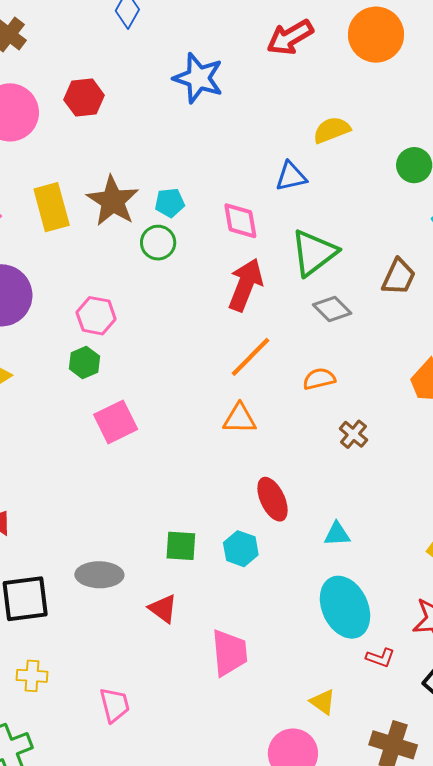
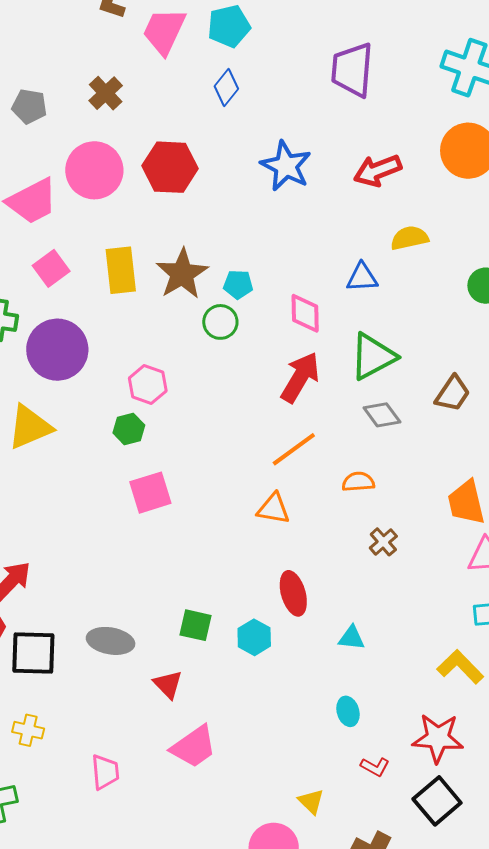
red arrow: (290, 37) -> (377, 171), moved
red hexagon: (84, 98) -> (170, 167), size x1.4
cyan ellipse: (345, 607) -> (348, 711), size x0.5
pink trapezoid: (229, 653) -> (194, 747), moved, turned 51

